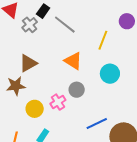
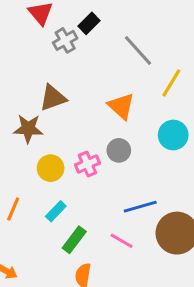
gray line: (65, 25) -> (138, 50), moved

